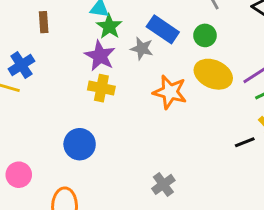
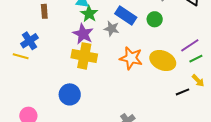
yellow ellipse: (213, 74) -> (163, 61), moved
yellow cross: (101, 88) -> (84, 56), size x1.4

